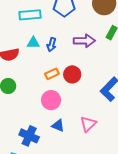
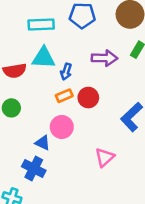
cyan triangle: (33, 43) -> (44, 58), size x1.5
blue arrow: (52, 45) -> (66, 72), moved
blue triangle: (58, 125) -> (43, 143), moved

